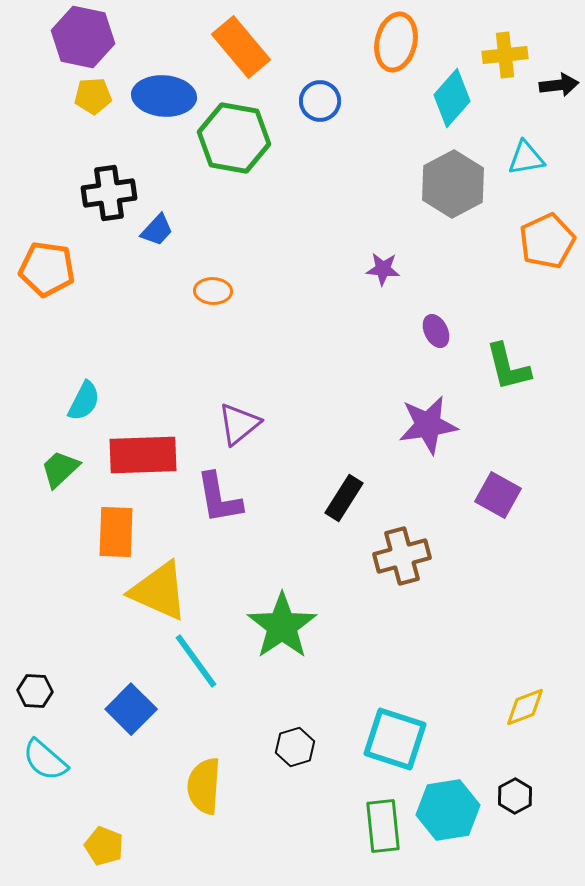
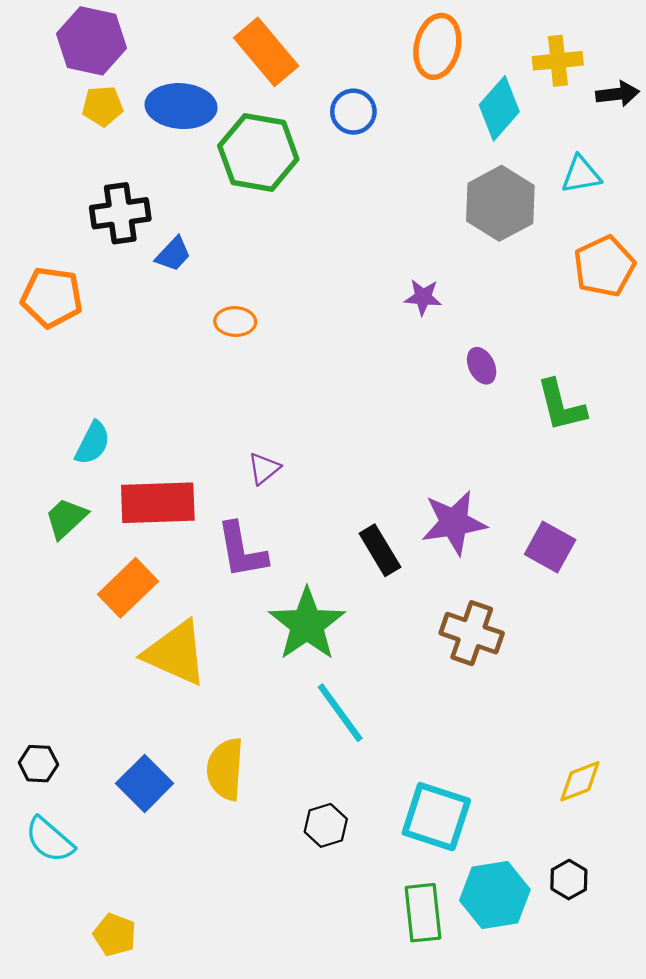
purple triangle: (239, 424) -> (264, 469), size x0.7
purple star: (428, 425) -> (454, 523), moved
black rectangle: (344, 498) -> (380, 550), turned -63
orange rectangle: (116, 532) -> (128, 588), turned 44
brown cross: (402, 556) -> (472, 633), moved, turned 34
green star: (282, 626) -> (307, 624), moved
cyan line: (196, 661) -> (340, 713), moved
yellow semicircle: (204, 786) -> (225, 769), moved

